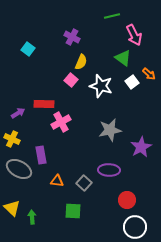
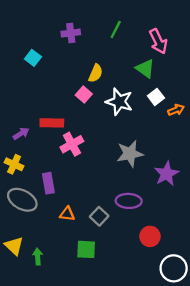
green line: (112, 16) -> (116, 29), moved, turned -49
purple cross: (72, 37) -> (71, 33), moved, turned -35
orange arrow: (149, 74) -> (176, 110), moved, turned -64
white circle: (135, 227) -> (174, 268), moved

